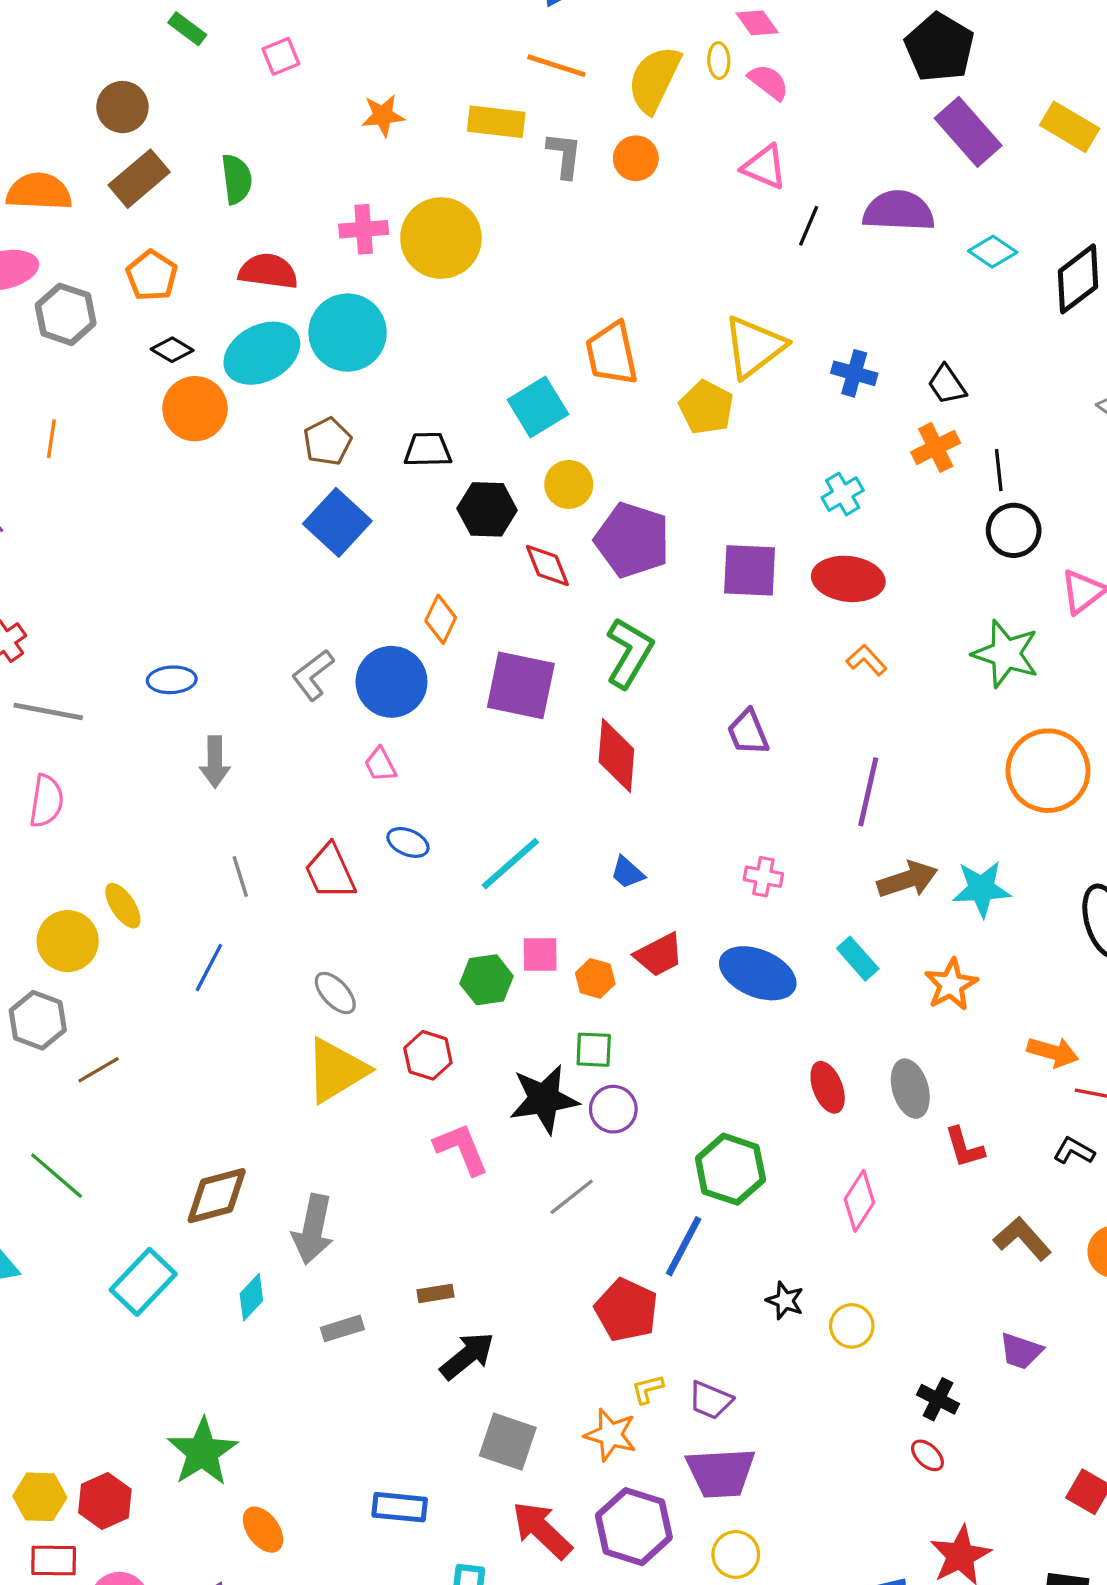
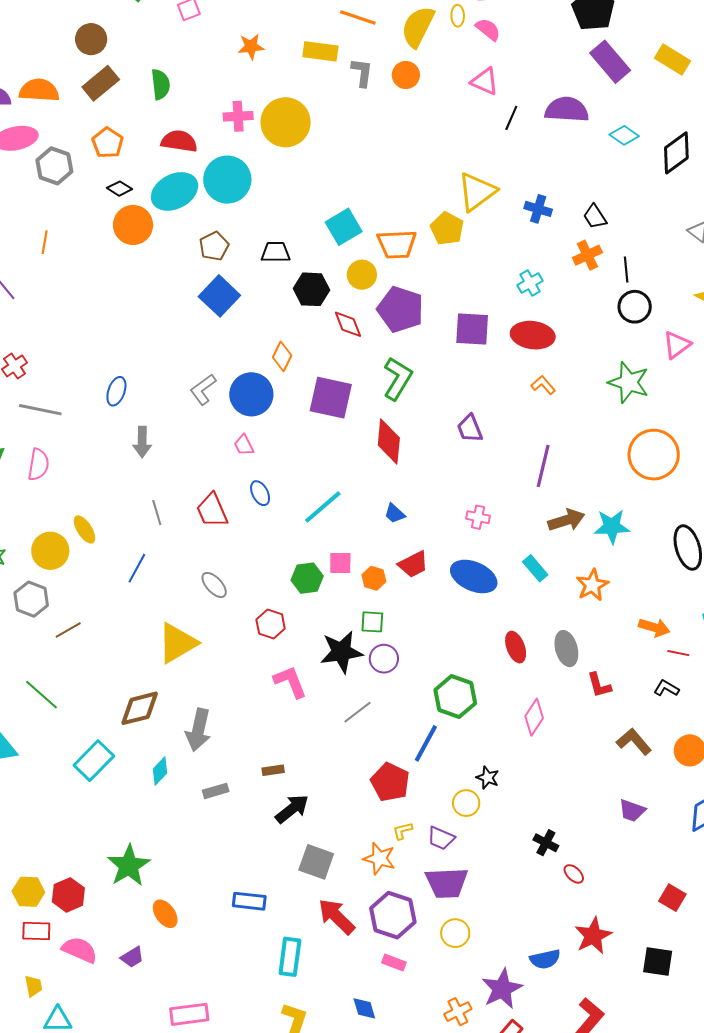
orange trapezoid: (612, 354) -> (397, 244), moved, turned -81
blue ellipse: (172, 680) -> (116, 391), turned -68
blue ellipse: (408, 842) -> (260, 493), turned 40
yellow triangle: (336, 1070) -> (177, 643), moved
yellow circle: (852, 1326) -> (466, 803), moved
black cross: (938, 1399) -> (546, 843), moved

